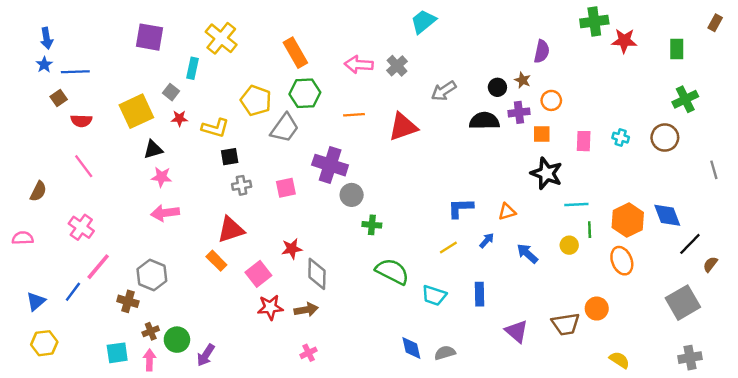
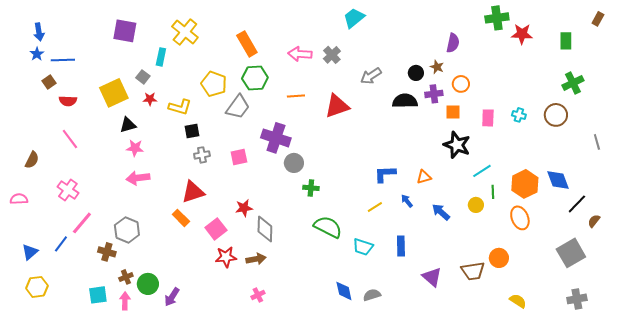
cyan line: (576, 204) -> (482, 171), turned -30
blue arrow: (487, 240) -> (407, 201), turned -80

